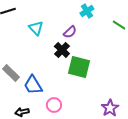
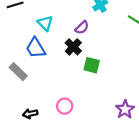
green square: (79, 67) -> (92, 65), size x0.7
blue trapezoid: (33, 85) -> (36, 48), moved

